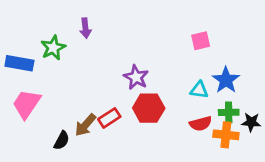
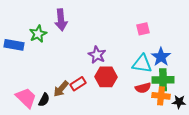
purple arrow: (85, 28) -> (61, 20), size x1.5
cyan triangle: (199, 90) -> (142, 64), size x1.5
pink trapezoid: (26, 104) -> (26, 98), moved, turned 100
green cross: (229, 112) -> (163, 80), size x1.5
black star: (251, 122) -> (179, 102), moved

